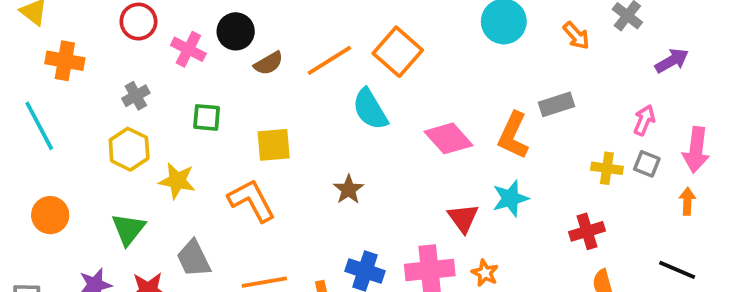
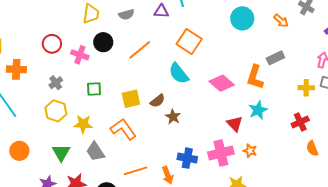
orange line: (329, 60) -> (140, 50), moved
brown semicircle: (269, 63) -> (158, 101), moved
gray trapezoid: (194, 258) -> (95, 152), moved

